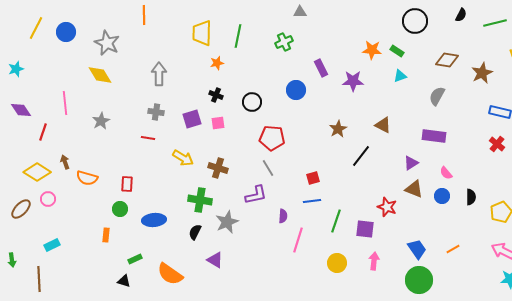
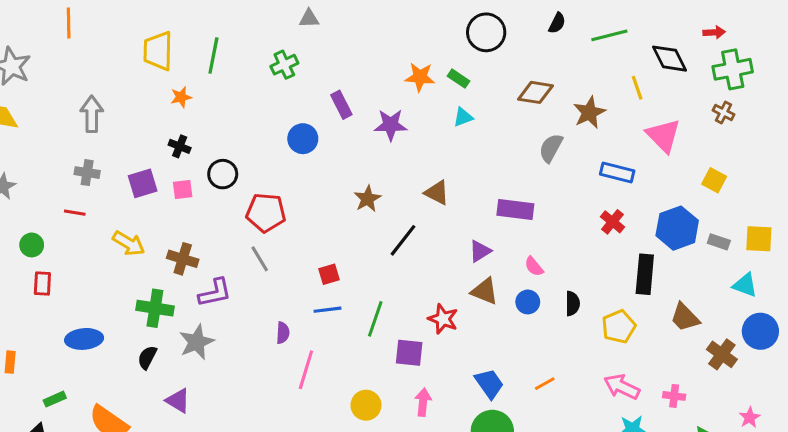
gray semicircle: (437, 96) -> (551, 148), moved
black circle: (252, 102) -> (223, 174), moved
purple L-shape: (256, 195) -> (215, 293), moved
green circle: (120, 209) -> (32, 245), moved
green line: (336, 221) -> (375, 319), moved

